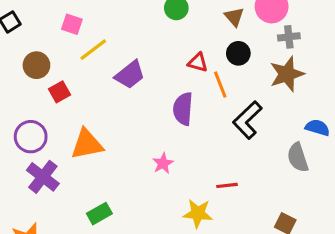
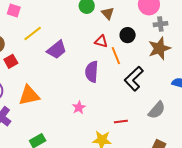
brown triangle: (234, 17) -> (108, 13), moved
pink square: (72, 24) -> (14, 11), moved
gray semicircle: (298, 157) -> (157, 110), moved, turned -120

